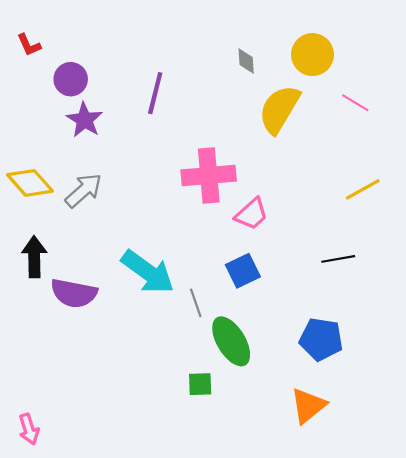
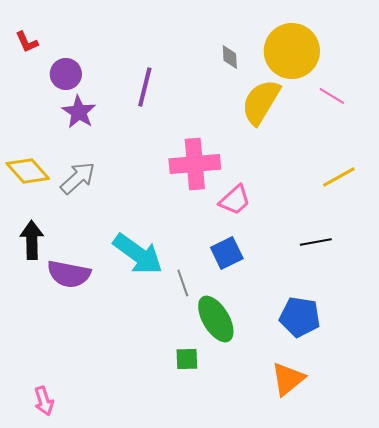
yellow circle: (313, 55) -> (292, 51), size x1.4
pink arrow: (29, 429) -> (44, 401), moved

